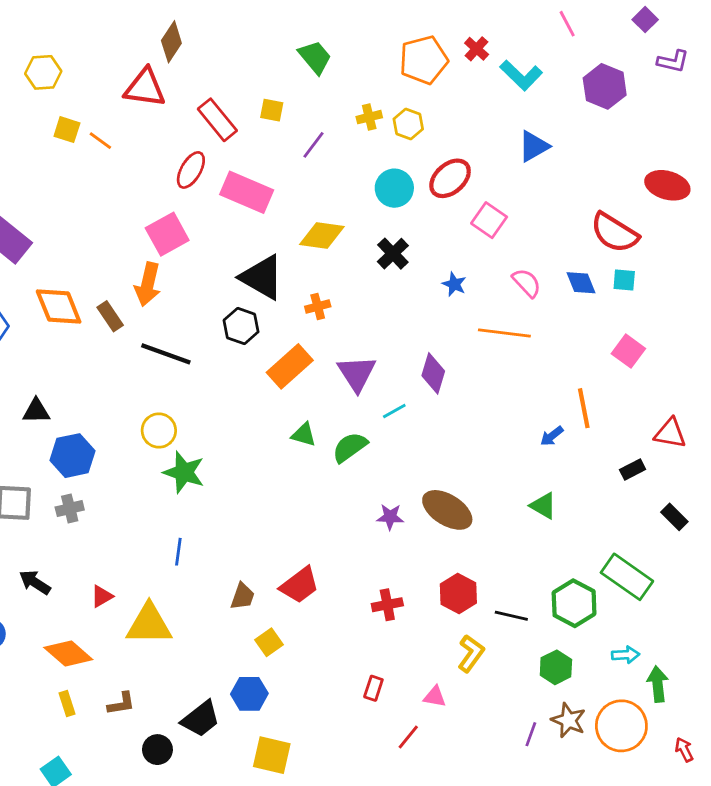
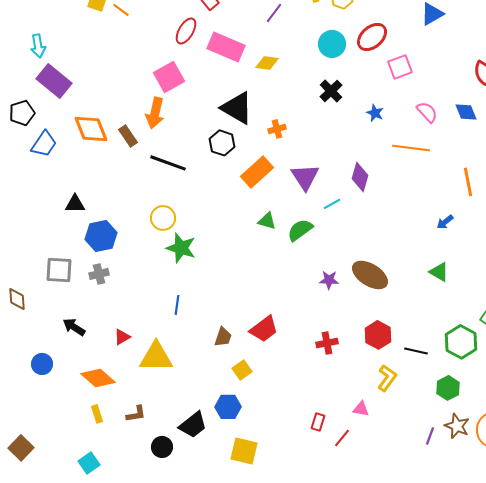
pink square: (489, 220) -> (400, 67), turned 35
yellow diamond: (322, 235) -> (267, 63), moved, size x0.7
orange line: (584, 408) -> (468, 182), moved
red rectangle: (373, 688) -> (318, 422), moved

